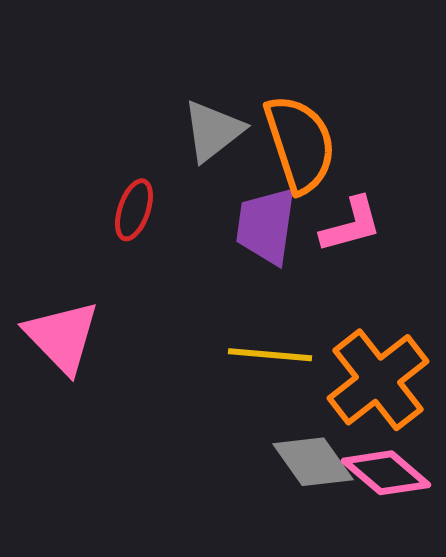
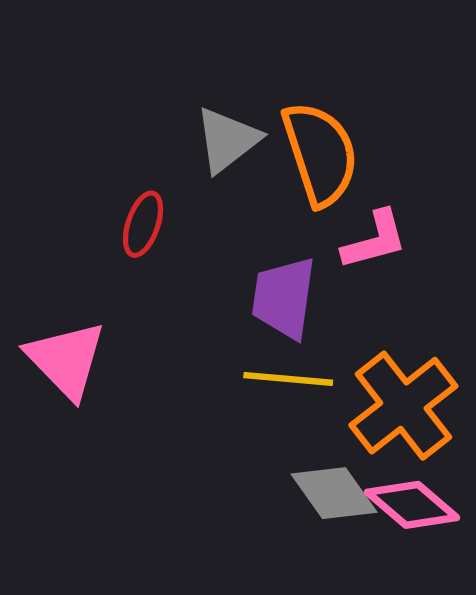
purple trapezoid: (266, 226) -> (284, 298), moved

